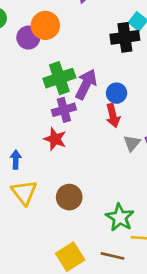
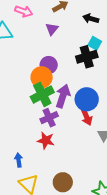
orange circle: (45, 25) -> (42, 77), moved
purple circle: (28, 38) -> (49, 65), moved
blue circle: (117, 93) -> (87, 99), size x1.5

